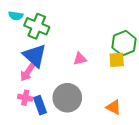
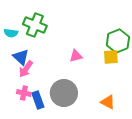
cyan semicircle: (16, 16) -> (11, 33), moved
blue triangle: (35, 56) -> (21, 57), moved, size x0.7

